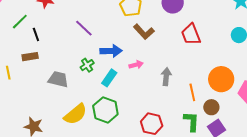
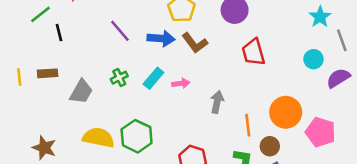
blue arrow: (111, 51) -> (161, 38), moved
brown rectangle: (30, 57) -> (48, 73), moved
cyan rectangle: (109, 78) -> (153, 78), moved
gray trapezoid: (58, 79) -> (81, 92), turned 100
yellow semicircle: (75, 114) -> (98, 138), turned -135

